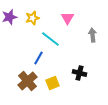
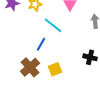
black cross: (79, 73) -> (90, 57), moved

